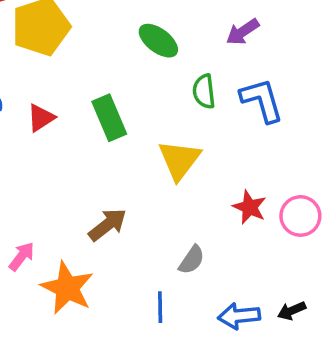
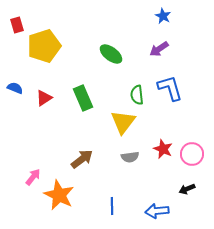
green semicircle: (204, 91) -> (137, 95), moved
gray semicircle: (192, 260) -> (130, 157), moved, turned 48
black arrow: (292, 311) -> (187, 189), moved

